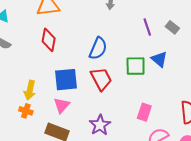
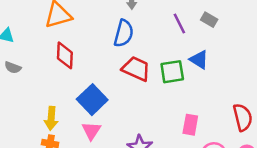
blue semicircle: (98, 48) -> (124, 33), moved
red trapezoid: (101, 79) -> (136, 69), moved, turned -30
blue square: (66, 80) -> (92, 100), turned -30

